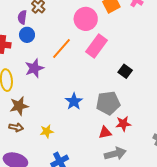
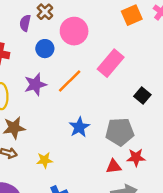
pink circle: (86, 19) -> (74, 31), moved
blue circle: (27, 35) -> (45, 49), moved
orange line: (62, 48) -> (70, 81), moved

